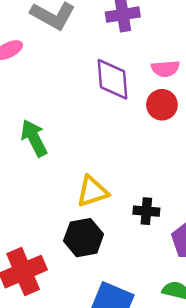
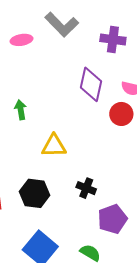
green arrow: (34, 138) -> (21, 110), size x0.7
yellow triangle: (92, 191) -> (54, 146), moved

